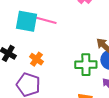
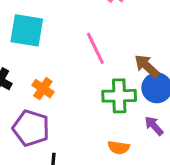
pink line: (46, 20) -> (95, 48), moved, turned 50

